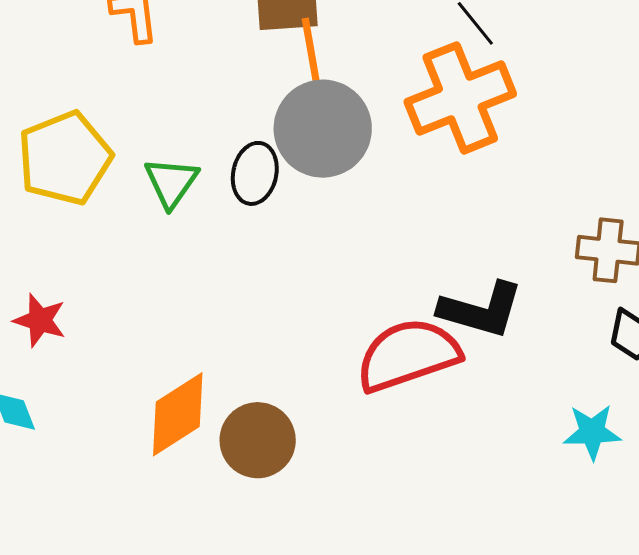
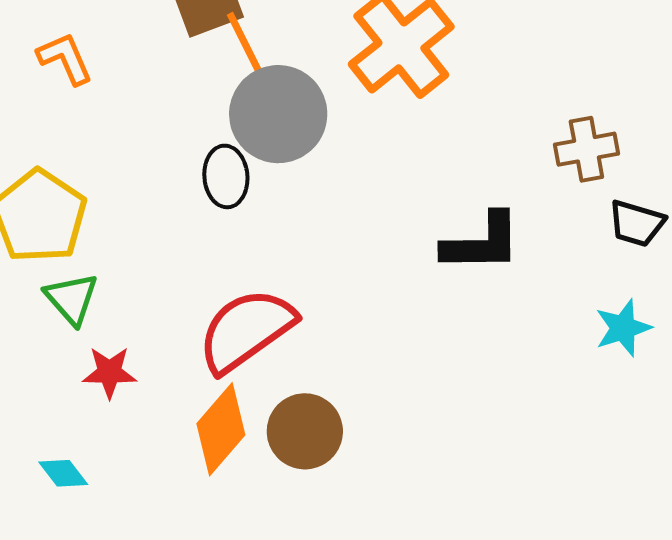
green triangle: (171, 182) -> (72, 299), moved
red star: (40, 320) -> (109, 372), moved
red semicircle: (408, 355) -> (246, 330), moved

